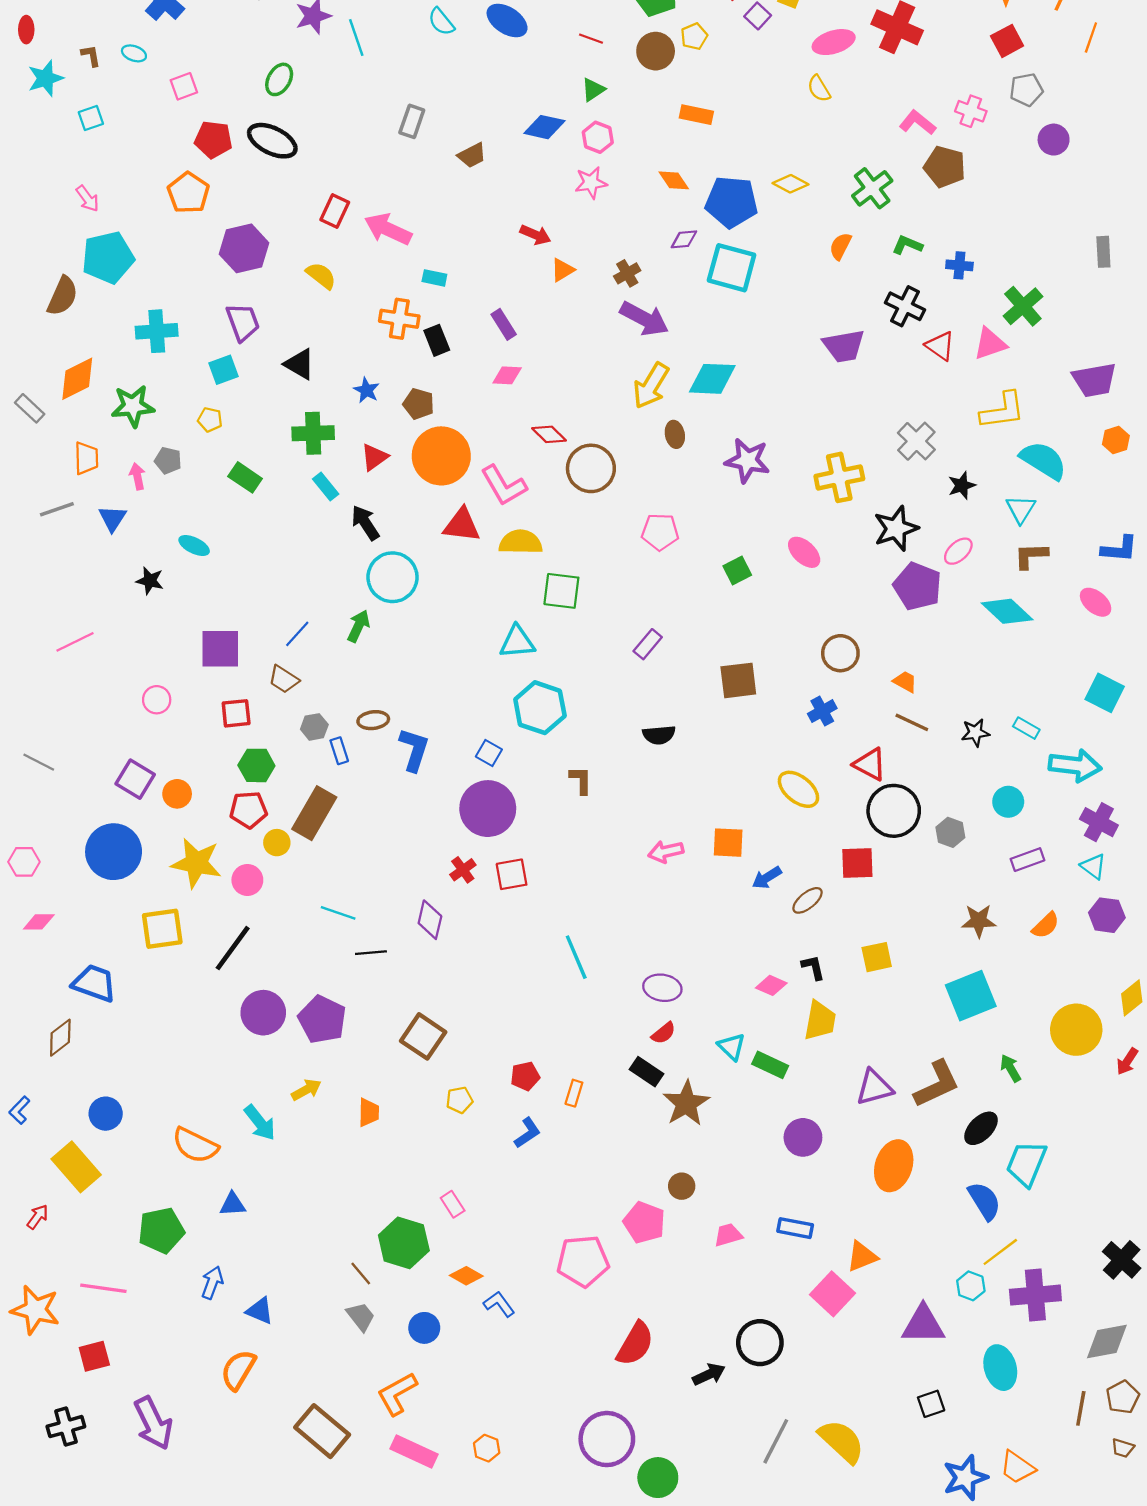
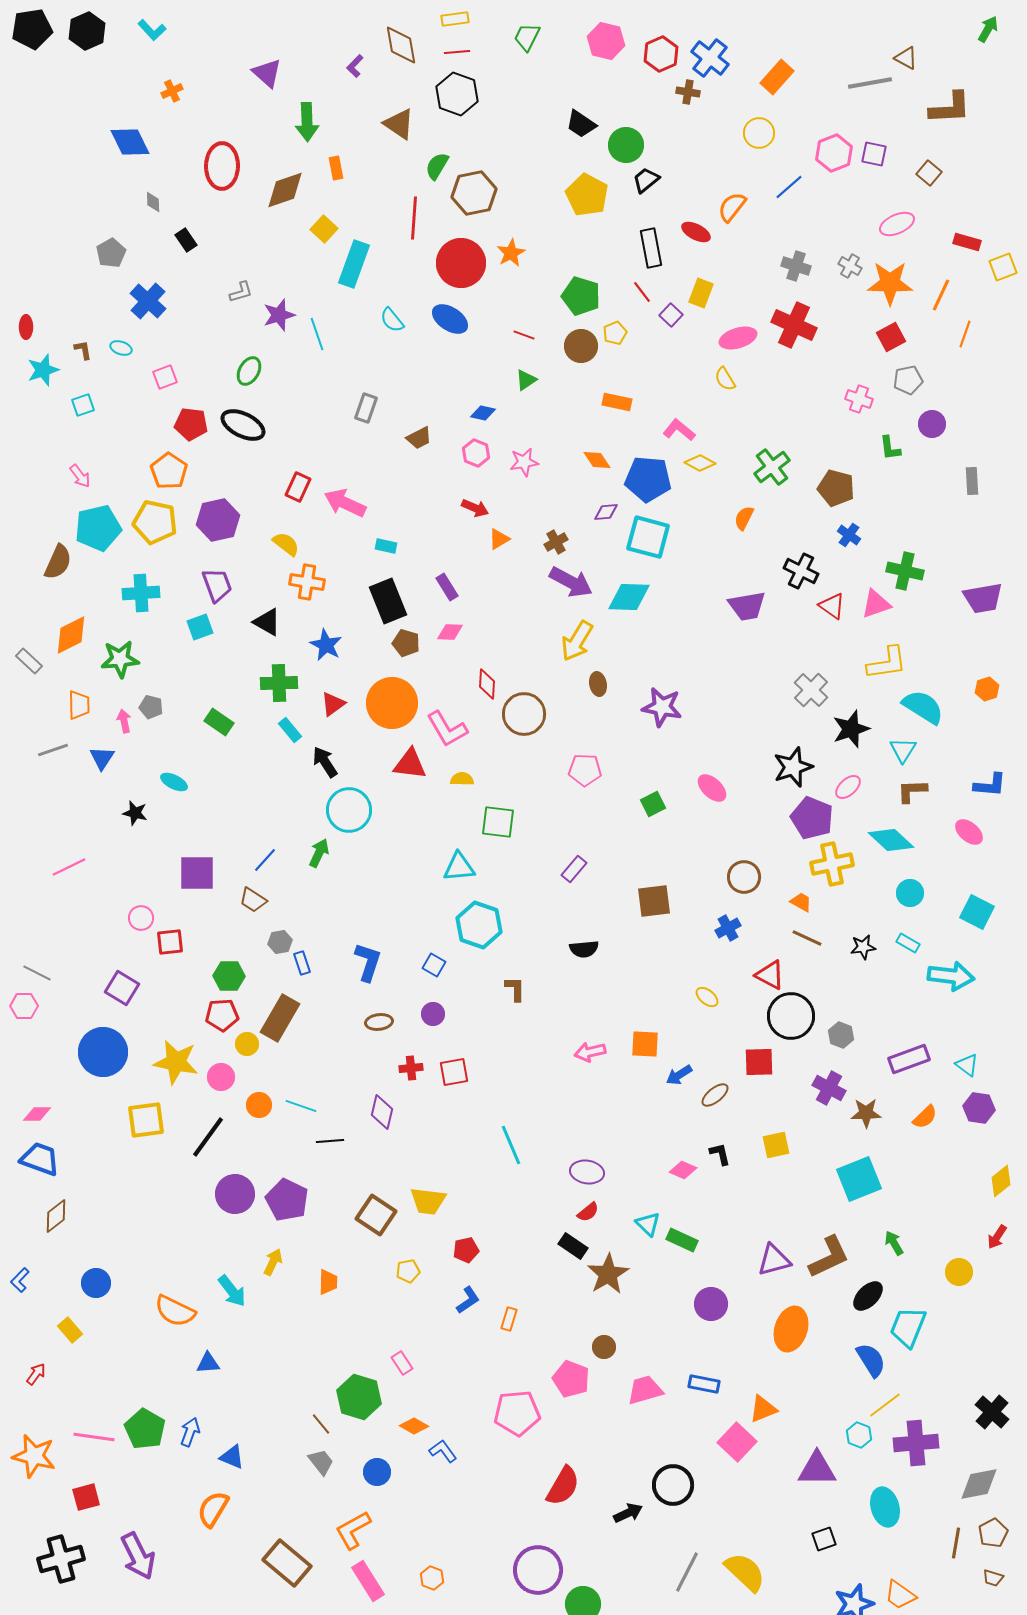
pink L-shape: (918, 123) -> (679, 430), moved
blue diamond: (544, 127) -> (483, 413), size x0.7
pink hexagon: (598, 137) -> (476, 453), moved
brown pentagon: (945, 167) -> (836, 488), moved
green L-shape: (907, 245) -> (890, 448), moved, turned -120
gray rectangle: (1103, 252) -> (972, 481), moved
blue cross: (959, 265) -> (849, 535), turned 30
green cross: (1023, 306) -> (905, 571), turned -36
orange cross: (399, 319) -> (307, 582), moved
black rectangle: (437, 340) -> (388, 601), size x1.6
cyan diamond: (712, 379) -> (629, 597), moved
purple trapezoid: (1094, 380) -> (983, 598), moved
blue star: (366, 390) -> (326, 645), size x1.4
brown pentagon: (419, 404) -> (406, 643), moved
yellow pentagon: (210, 420) -> (155, 522), moved, size x2.0
red diamond: (549, 434) -> (487, 684), turned 48
yellow cross: (839, 477) -> (832, 864), moved
black star: (962, 485) -> (851, 729), size x1.5
yellow semicircle: (521, 542) -> (462, 779), size x0.6
red square: (236, 713) -> (170, 942), moved
brown ellipse: (373, 720) -> (379, 1022), moved
yellow ellipse: (798, 789) -> (707, 997), size x0.6
orange circle: (177, 794) -> (259, 1105), moved
cyan circle: (1008, 802) -> (910, 893), moved
purple circle: (488, 809) -> (433, 1014), size x0.5
purple cross: (1099, 822) -> (829, 1088), moved
purple rectangle: (1027, 860) -> (909, 1059), size x1.4
pink hexagon: (24, 862) -> (24, 1006), moved
red cross: (463, 870) -> (411, 1068), turned 30
blue trapezoid: (94, 983) -> (40, 1159), moved
yellow trapezoid: (820, 1021) -> (428, 1201), moved, turned 87
yellow circle: (1076, 1030) -> (959, 1272), moved, size x0.6
yellow arrow: (306, 1090) -> (273, 1262), turned -36
orange rectangle: (574, 1093) -> (509, 1319), moved
yellow rectangle: (76, 1167) -> (70, 1330), size x0.6
green pentagon: (161, 1230) -> (145, 1429), moved, turned -30
pink trapezoid: (728, 1235) -> (645, 1390), size x1.4
black cross: (66, 1427) -> (61, 1559), size x1.4
pink rectangle: (414, 1451) -> (368, 1581), turned 33

